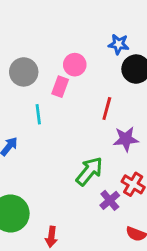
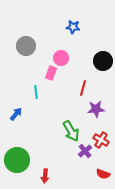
blue star: (119, 44) -> (73, 27), moved
gray circle: (24, 72) -> (26, 46), moved
green arrow: (89, 171) -> (71, 131), turned 110

